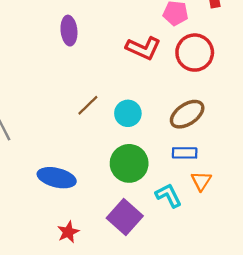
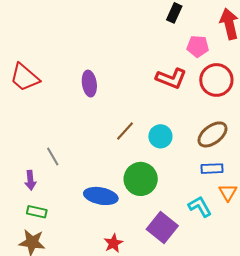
purple ellipse: (69, 31) -> (89, 84), moved
green circle: (129, 163) -> (141, 179), moved

